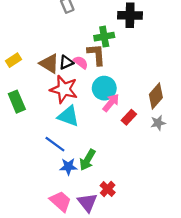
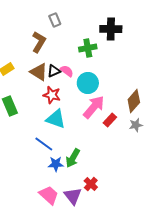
brown L-shape: (96, 55) -> (39, 42), moved, turned 35
cyan circle: (104, 88) -> (88, 83), moved
red star: (64, 89) -> (52, 95), size x0.7
pink arrow: (111, 103) -> (94, 107), size x1.4

